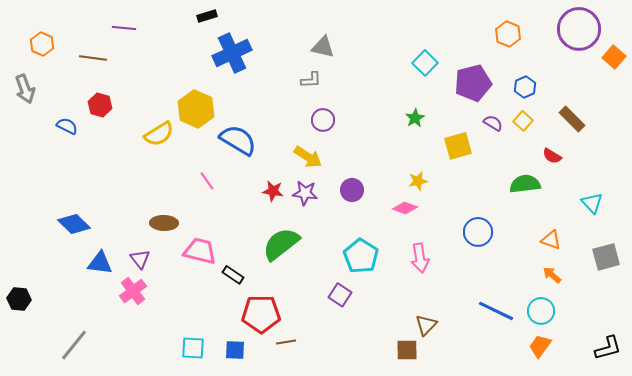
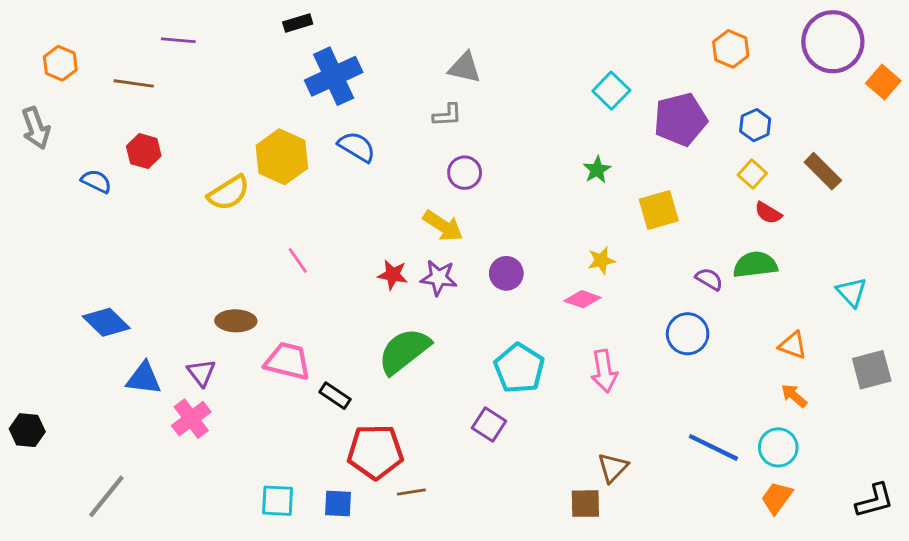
purple semicircle: (493, 123) -> (709, 279), moved
blue semicircle: (238, 140) -> (357, 147), moved, size x0.7
red semicircle: (552, 156) -> (768, 213), moved

